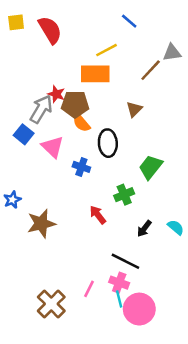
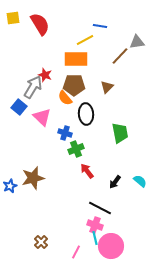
blue line: (129, 21) -> (100, 26), moved, turned -32
brown pentagon: (75, 104) -> (74, 85), moved
green trapezoid: (151, 167) -> (120, 133), turned 130
green cross: (124, 195) -> (76, 149), moved
blue star: (12, 200) -> (10, 186), moved
red arrow: (98, 215) -> (87, 171), moved
pink line: (89, 289) -> (76, 252), moved
brown cross: (51, 304) -> (41, 242), size x0.6

